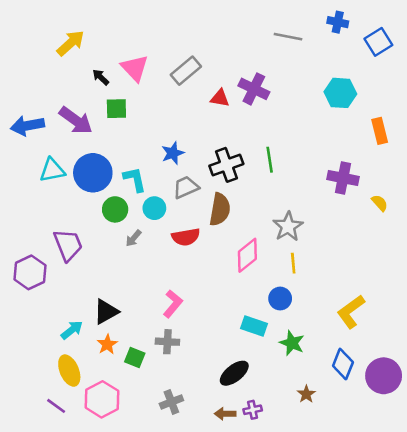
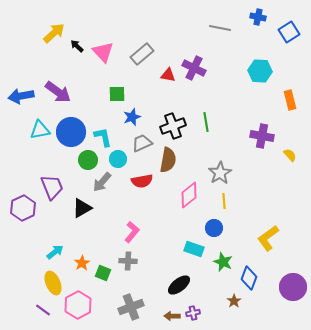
black arrow: (101, 77) -> (77, 46), moved
green square: (116, 109) -> (117, 94), moved
gray arrow: (133, 238) -> (102, 182), size x1.5
black triangle: (106, 312) -> (82, 208), moved
blue diamond: (343, 364) -> (249, 278), moved
gray cross: (171, 402) -> (131, 307), size x1.4

